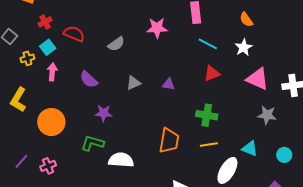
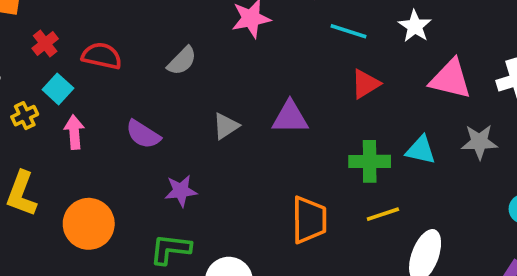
purple triangle: (169, 84) -> (290, 117), size x1.5
cyan triangle: (250, 149) -> (421, 150), moved

